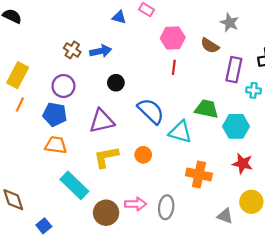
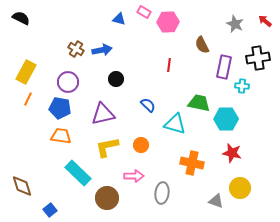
gray star: (229, 23) -> (235, 24), moved
pink hexagon: (173, 38) -> (168, 22), moved
brown semicircle: (210, 46) -> (202, 45), turned 30
blue semicircle: (151, 111) -> (148, 105), size x0.6
pink arrow: (136, 204) -> (134, 176), moved

